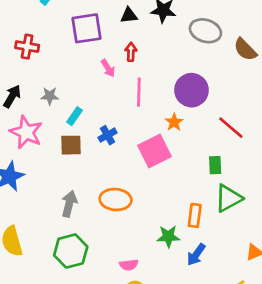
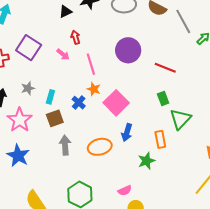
purple square: (86, 28) -> (29, 48), moved, turned -30
orange star: (174, 122) -> (94, 89), moved
pink star: (26, 132) -> (20, 120), turned 30
gray arrow: (69, 204) -> (65, 145), moved
blue arrow: (196, 255) -> (127, 132), moved

